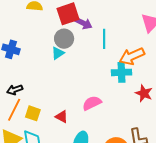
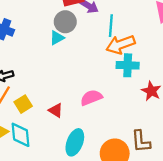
orange arrow: (132, 56) -> (121, 44), moved
yellow square: (33, 113) -> (23, 104), turned 35

